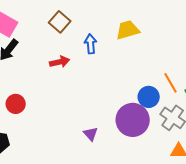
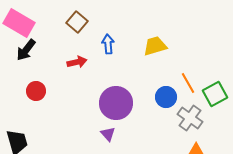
yellow trapezoid: (128, 30) -> (155, 46), moved
red circle: (16, 104) -> (36, 91), moved
purple circle: (133, 120) -> (116, 103), moved

